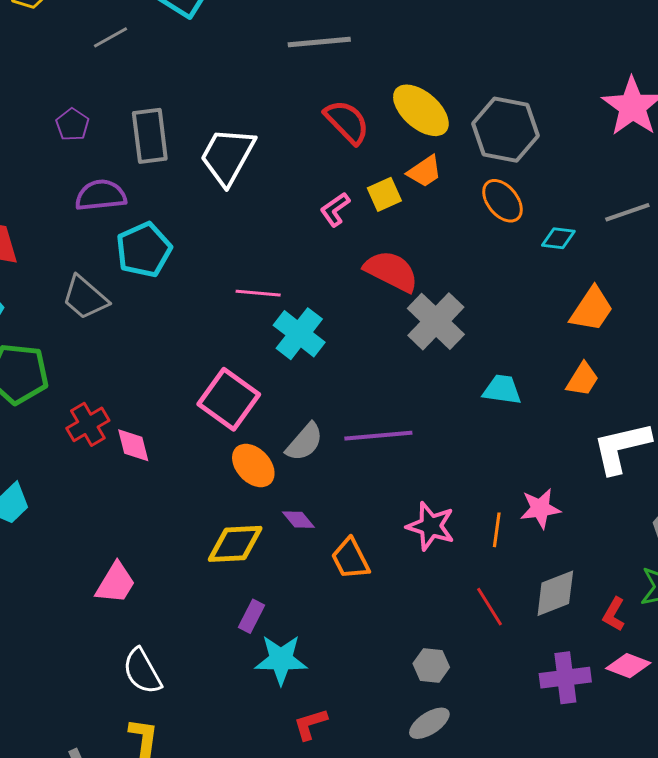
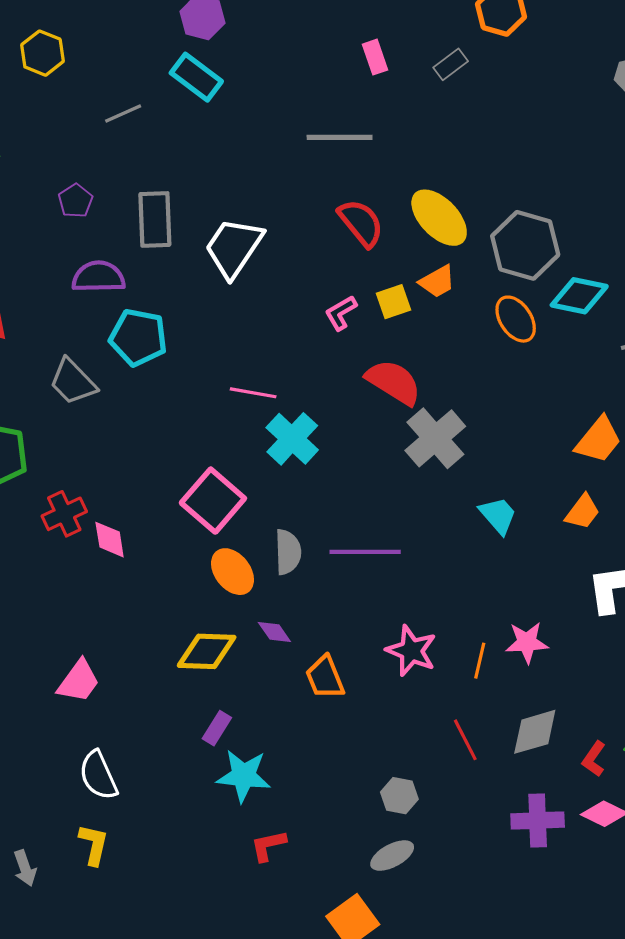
cyan diamond: (558, 238) -> (579, 296), moved, size x1.6
cyan pentagon: (144, 250) -> (138, 337), turned 30
cyan trapezoid: (502, 390) -> (498, 515), turned 36
gray semicircle: (305, 442) -> (288, 552), turned -48

